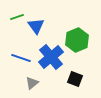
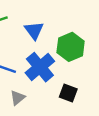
blue triangle: (36, 26) -> (34, 30), moved

